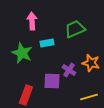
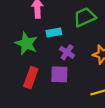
purple cross: (69, 70) -> (67, 52), moved
red rectangle: (26, 95) -> (31, 78), moved

